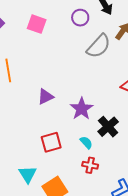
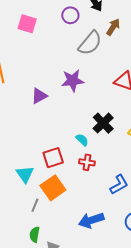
purple star: (82, 109) -> (73, 81), moved, turned 30
red square: (51, 142) -> (53, 158), moved

